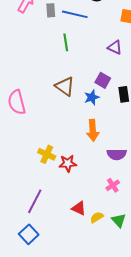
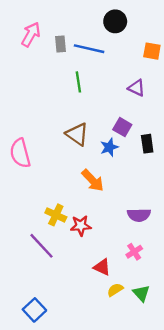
orange arrow: (93, 130) -> (93, 180), moved, turned -40
purple line: (35, 201) -> (42, 246), moved, turned -70
red triangle: (79, 208) -> (102, 267), moved

